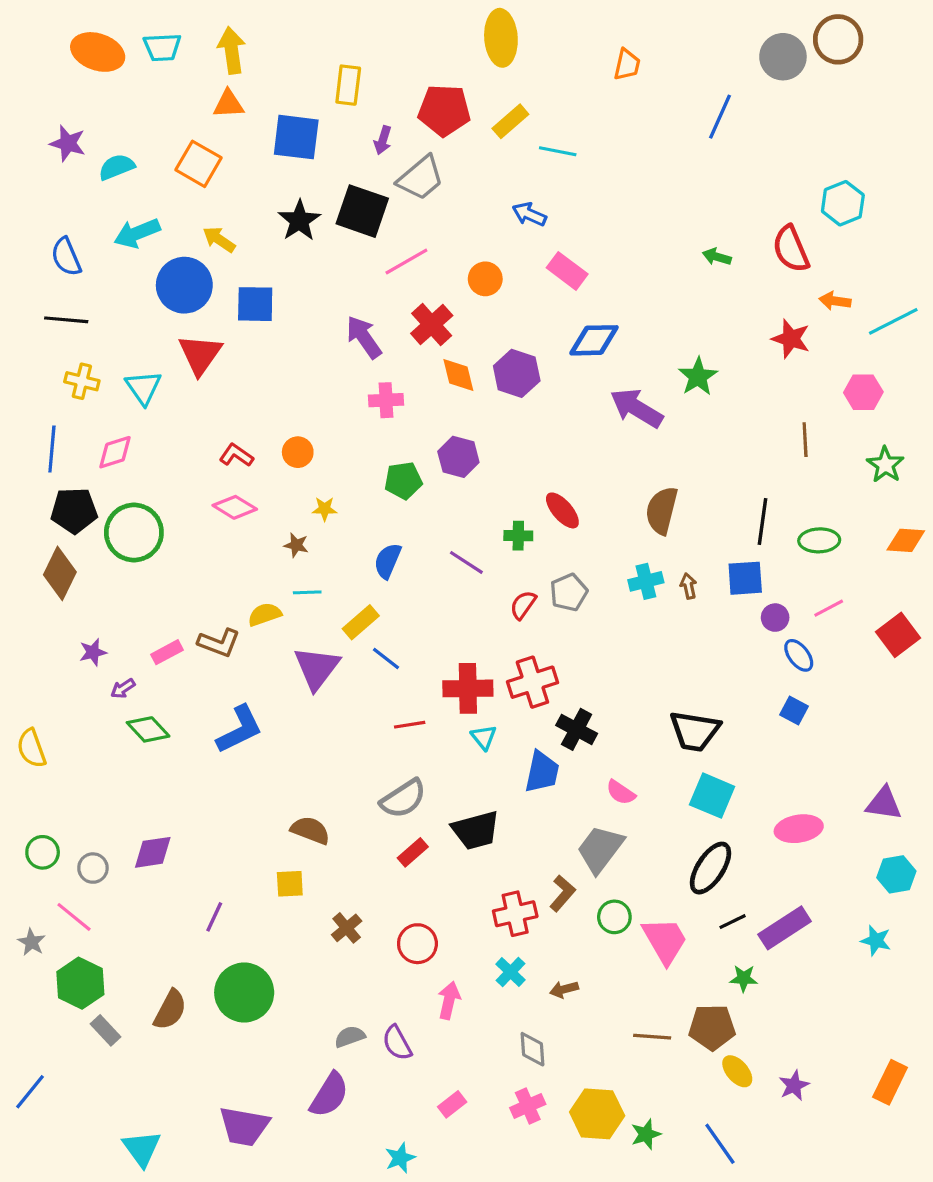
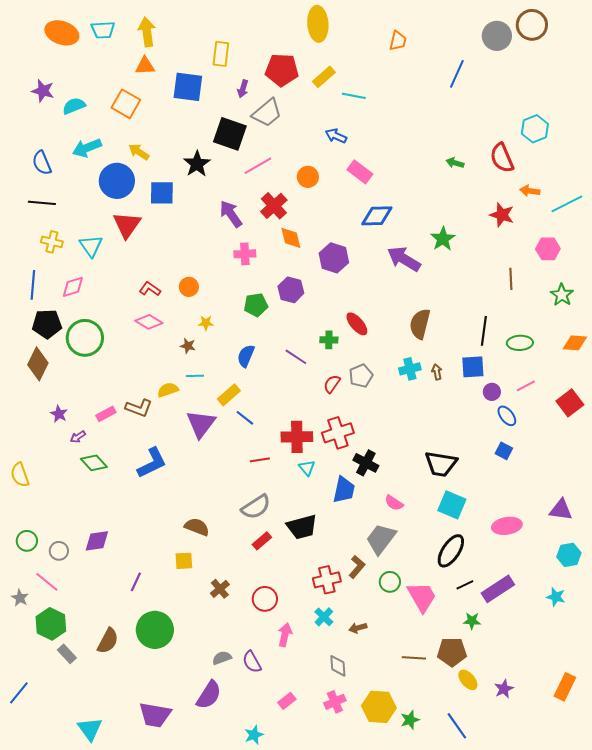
black star: (299, 221) -> (197, 164), moved
purple hexagon: (517, 373) -> (334, 258), moved
purple star: (93, 652) -> (59, 414), turned -30

